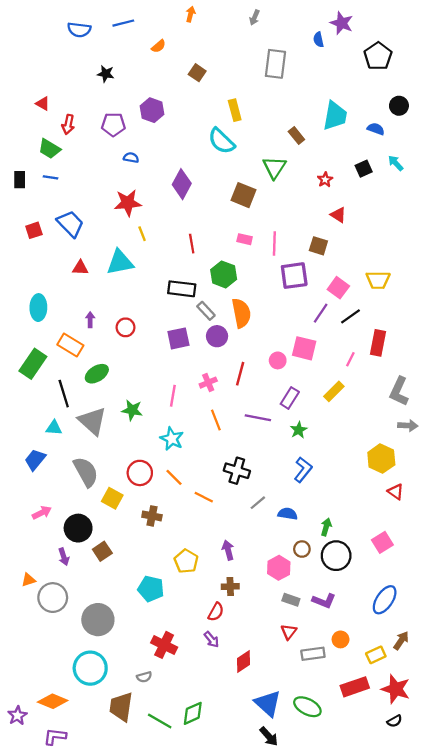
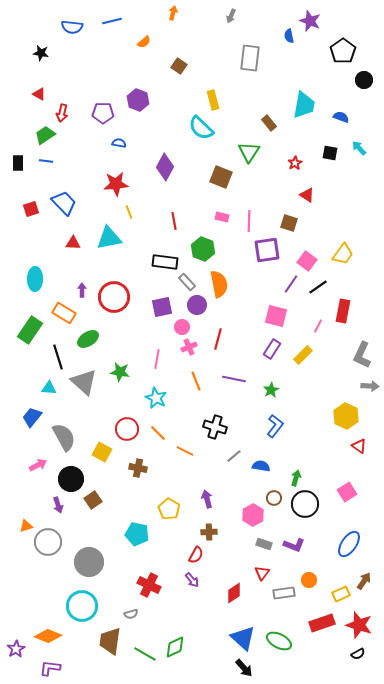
black star: (106, 74) -> (41, 53), moved
black circle: (399, 106) -> (364, 80), moved
green trapezoid: (49, 149) -> (45, 135), turned 115
black square: (364, 169) -> (330, 153), turned 35
yellow trapezoid: (378, 280) -> (343, 254), turned -55
red circle: (125, 327) -> (114, 297), size x1.8
pink circle: (278, 360) -> (182, 327), moved
purple rectangle: (290, 398) -> (272, 349), moved
gray semicircle: (86, 472) -> (64, 437), moved
red diamond: (243, 661) -> (234, 593), moved

